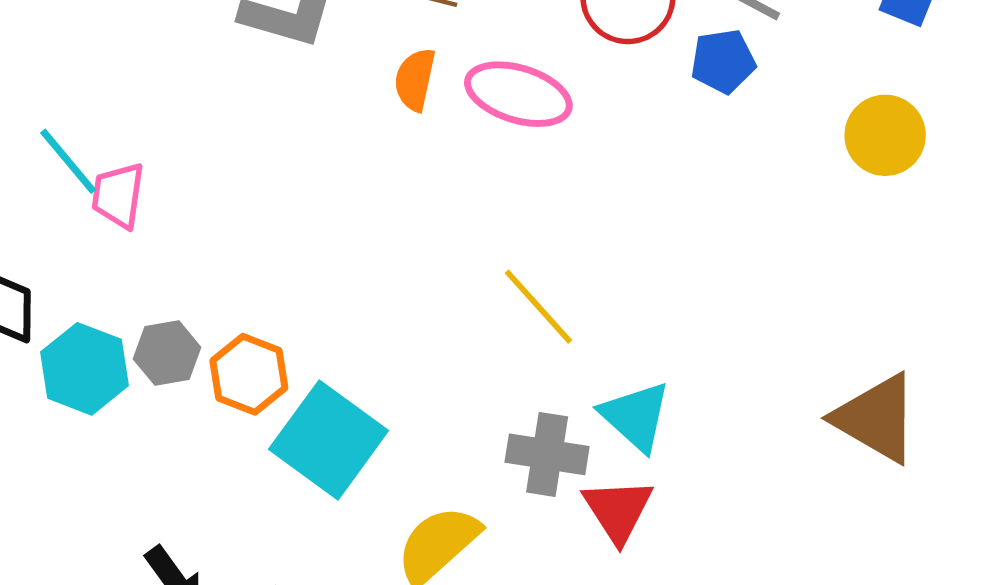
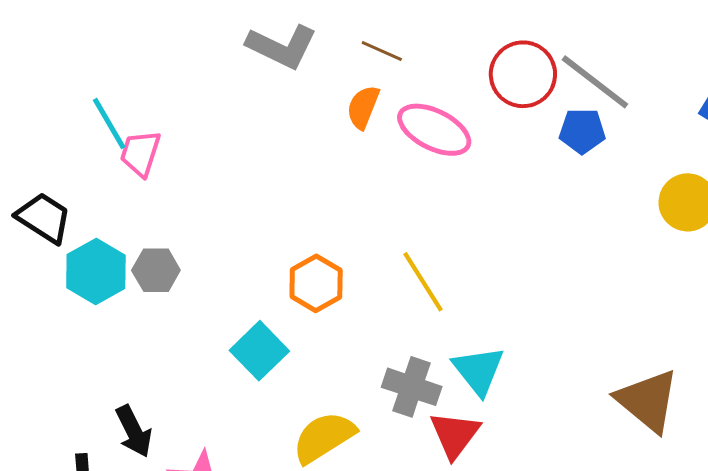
orange hexagon: (249, 374) -> (316, 283), moved
cyan square: (329, 440) -> (259, 351), size x0.7

